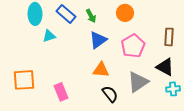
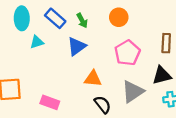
blue triangle: (98, 40) -> (77, 46), moved
black triangle: (165, 67) -> (162, 75), turned -42
pink rectangle: (61, 92) -> (50, 102), turned -48

